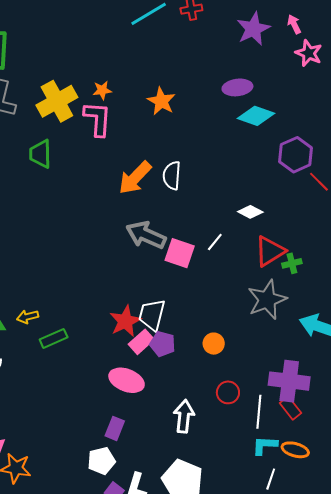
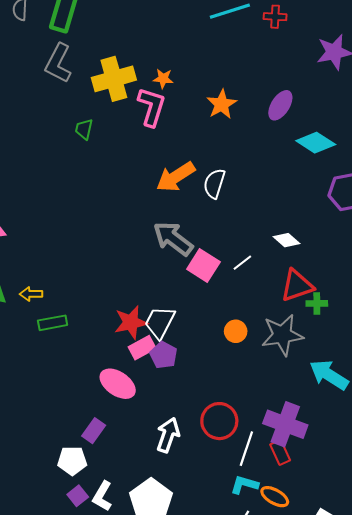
purple ellipse: (237, 87) -> (280, 105), moved, turned -64
green trapezoid: (40, 154) -> (84, 129), size x0.7
orange circle: (214, 344) -> (236, 331), moved
red circle: (228, 392) -> (219, 421), size x1.5

